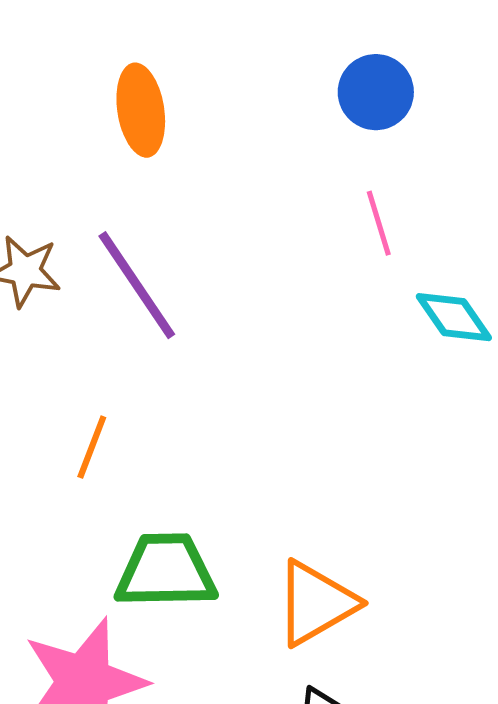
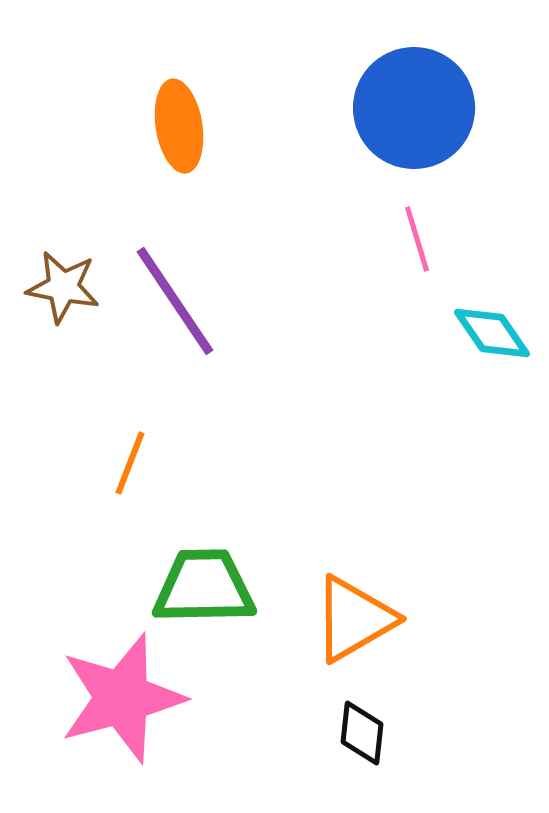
blue circle: (376, 92) -> (414, 108), size x1.6

